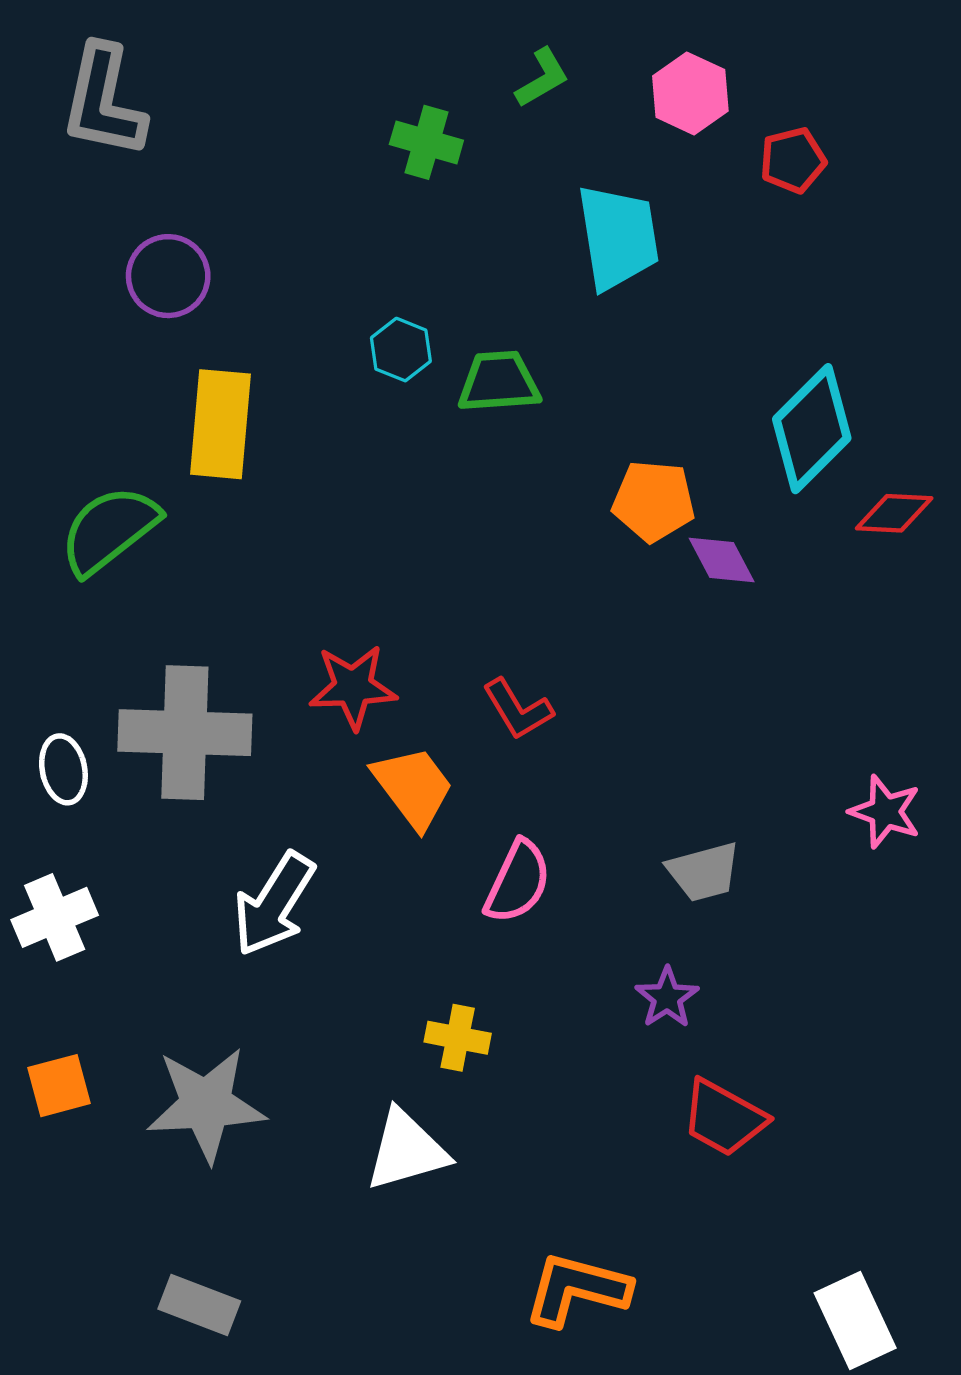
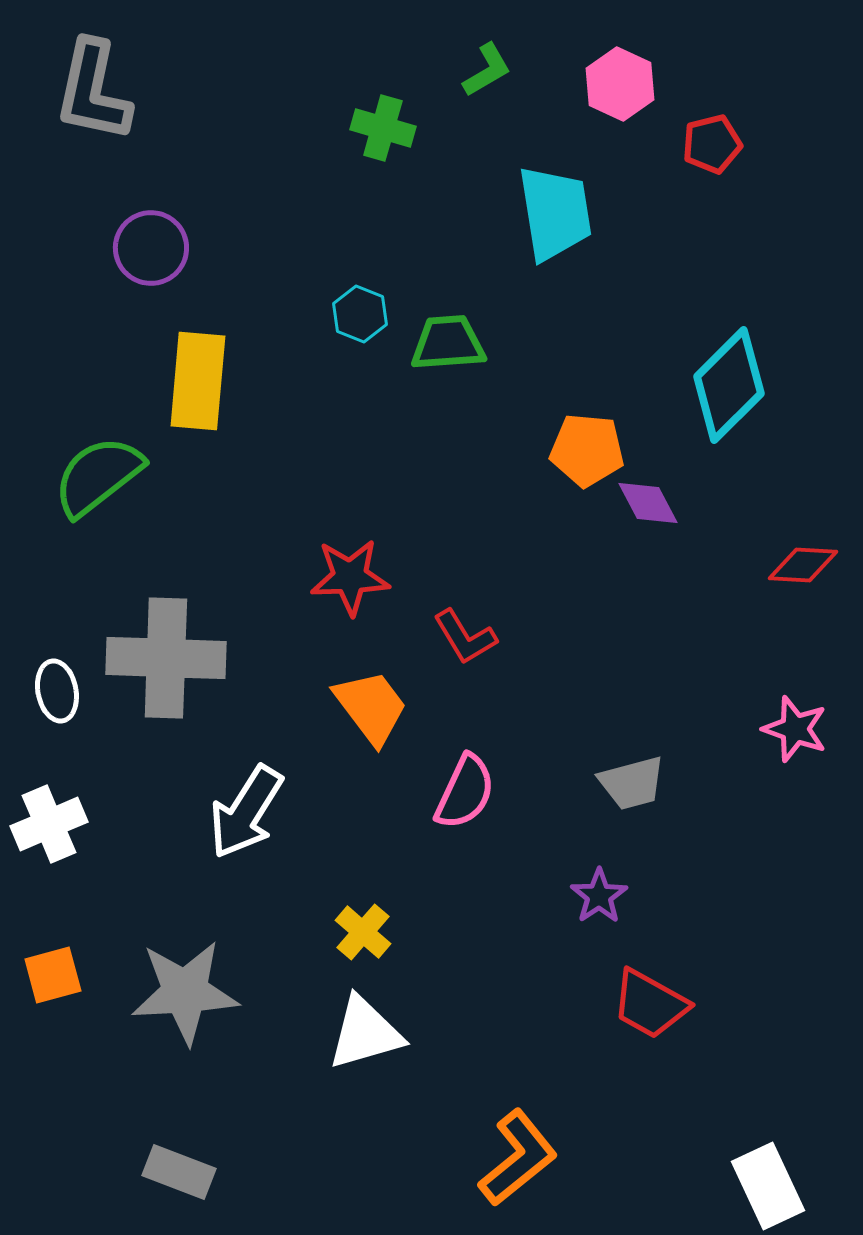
red diamond: (894, 513) -> (803, 565), moved
red star: (353, 687) -> (350, 577), moved
yellow cross: (458, 1038) -> (363, 932), moved, turned 30
orange L-shape: (577, 1289) -> (518, 1158), turned 126

